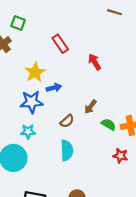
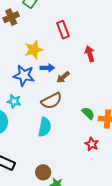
brown arrow: (91, 107) -> (63, 77), moved
brown semicircle: (67, 121) -> (52, 101), size x1.5

